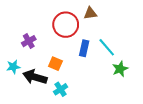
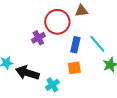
purple cross: (29, 41) -> (38, 38), moved
orange square: (55, 64) -> (74, 68), moved, turned -32

